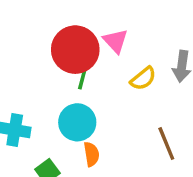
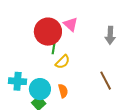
yellow semicircle: (143, 79) -> (63, 62), moved
cyan circle: (77, 122) -> (40, 89), moved

